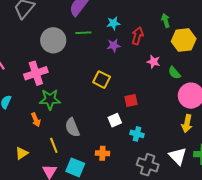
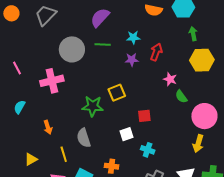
green arrow: (166, 20) -> (193, 34), moved
green semicircle: (174, 73) -> (181, 97), moved
yellow square: (102, 80) -> (117, 93), turned 36
green star: (50, 99) -> (93, 106), moved

